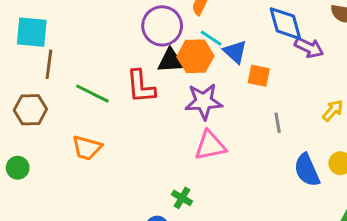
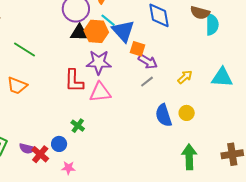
purple arrow: (309, 48) -> (148, 62), moved
blue triangle: (235, 52) -> (123, 31), size x1.4
red L-shape: (141, 86) -> (74, 81), moved
gray line: (278, 123) -> (147, 82), turned 56

